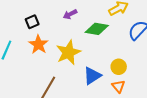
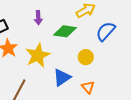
purple arrow: (70, 14) -> (38, 18), turned -64
yellow circle: (119, 67) -> (86, 57), moved

